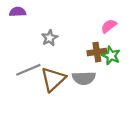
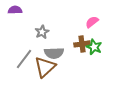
gray line: (28, 70) -> (24, 59), turned -30
gray semicircle: (84, 78) -> (54, 53), moved

